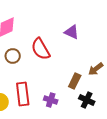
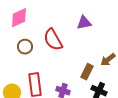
purple triangle: (72, 32) -> (84, 23), turned -35

